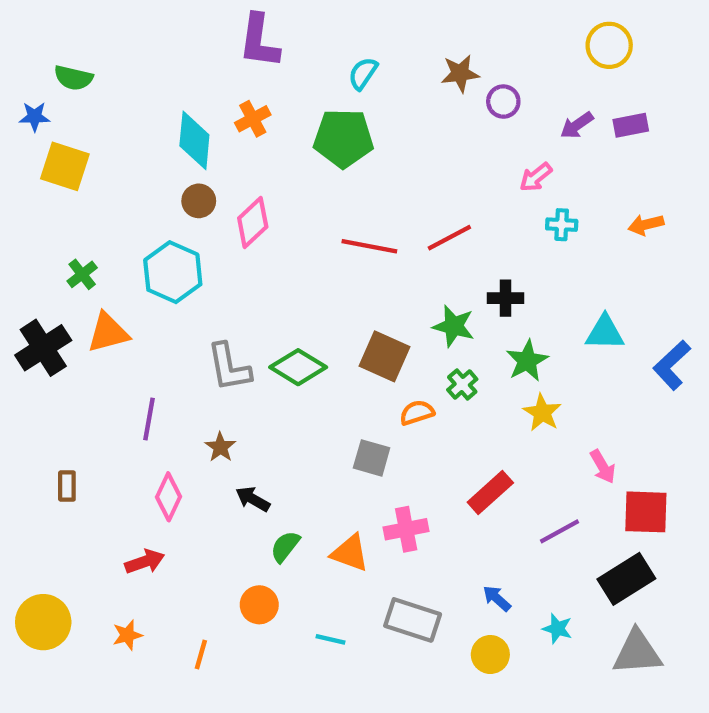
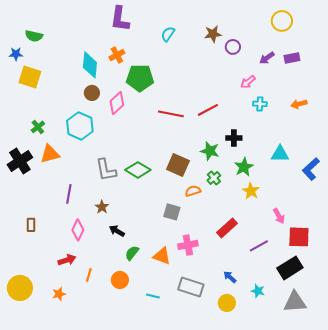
green pentagon: (343, 138) -> (140, 78), moved
orange line: (201, 655) -> (89, 275), moved

